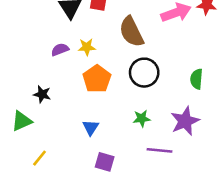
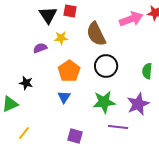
yellow star: (87, 47) -> (61, 38), moved
green star: (142, 118) -> (104, 102), size x1.6
blue triangle: (91, 127) -> (64, 97), moved

